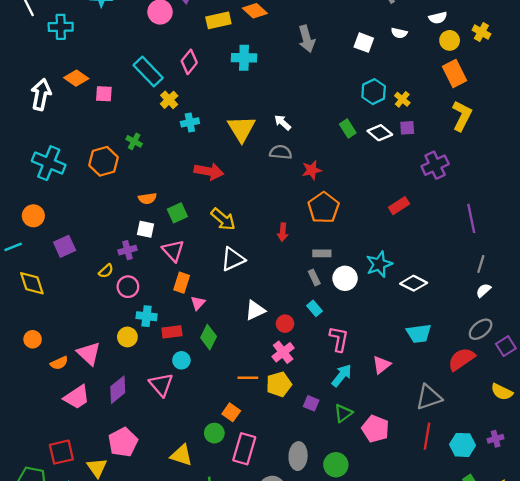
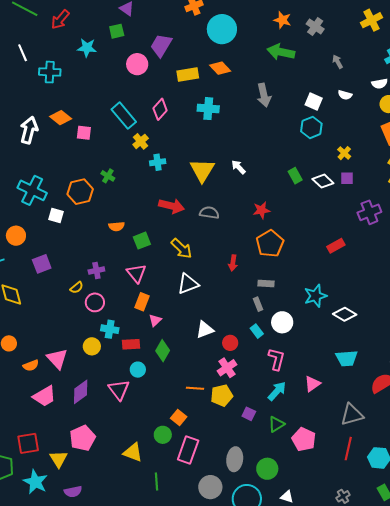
cyan hexagon: (374, 92) -> (311, 127), moved
gray semicircle: (281, 152) -> (209, 213), moved
white square: (146, 229) -> (56, 216), moved
white circle: (345, 278) -> (282, 322), moved

